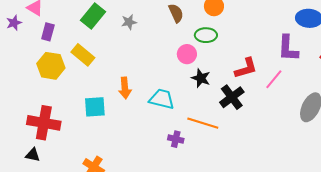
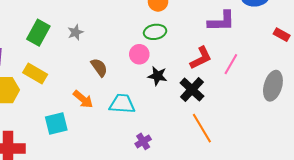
brown semicircle: (176, 13) -> (99, 67), moved
purple L-shape: (288, 48) -> (221, 21), moved, turned -84
orange arrow: (125, 88) -> (83, 99), turned -35
orange line: (203, 123) -> (202, 128), moved, turned 52
purple cross: (176, 139) -> (143, 141), turned -35

